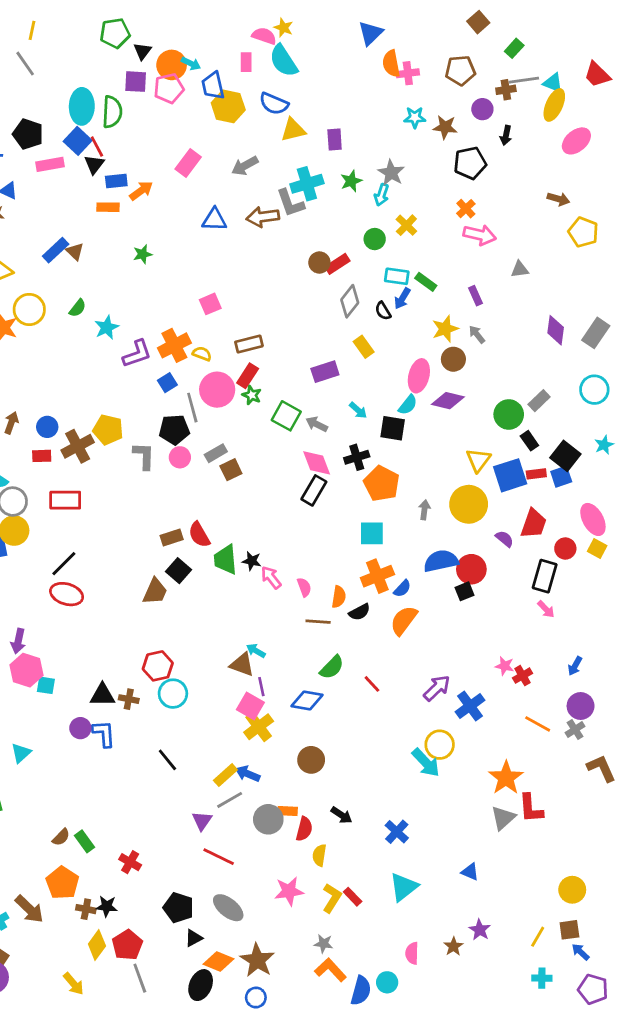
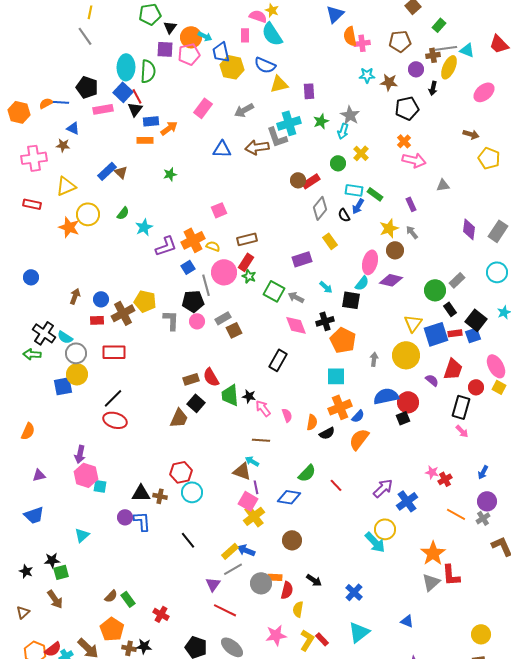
yellow ellipse: (554, 105) -> (449, 67), moved
black rectangle: (314, 490) -> (278, 360), moved
brown line: (318, 622) -> (261, 440), moved

